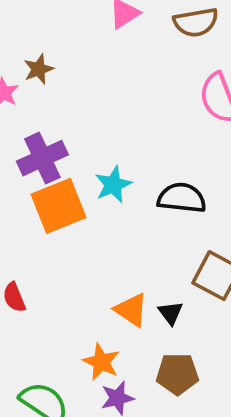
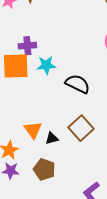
purple cross: (42, 158) -> (27, 46), moved, size x0.7
black triangle: (171, 313) -> (52, 138), turned 32

